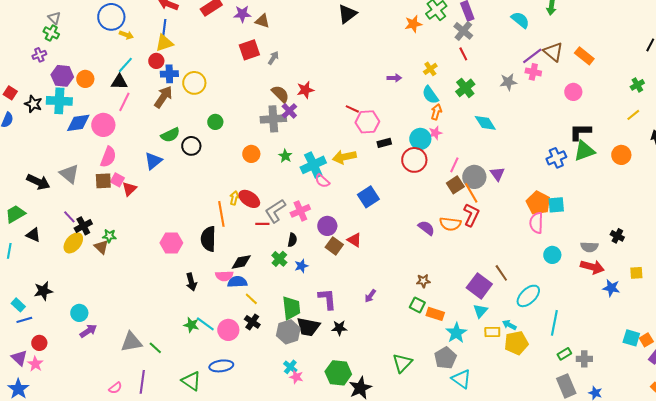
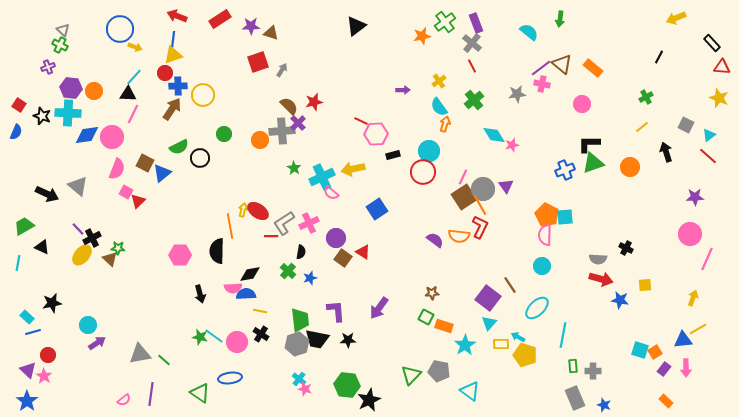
pink star: (435, 133) -> (512, 145), moved
orange circle: (251, 154) -> (260, 140), moved
brown square: (103, 181) -> (145, 163), moved, turned 30
brown square: (455, 185) -> (464, 197), size x1.4
cyan circle: (552, 255) -> (542, 266), moved
purple arrow: (370, 296) -> (379, 308), size x1.6
yellow line: (251, 299) -> (260, 311), turned -32
yellow pentagon: (516, 343) -> (525, 355), turned 30
green rectangle: (564, 354) -> (573, 366), turned -64
gray pentagon: (445, 358) -> (439, 371), moved, turned -30

